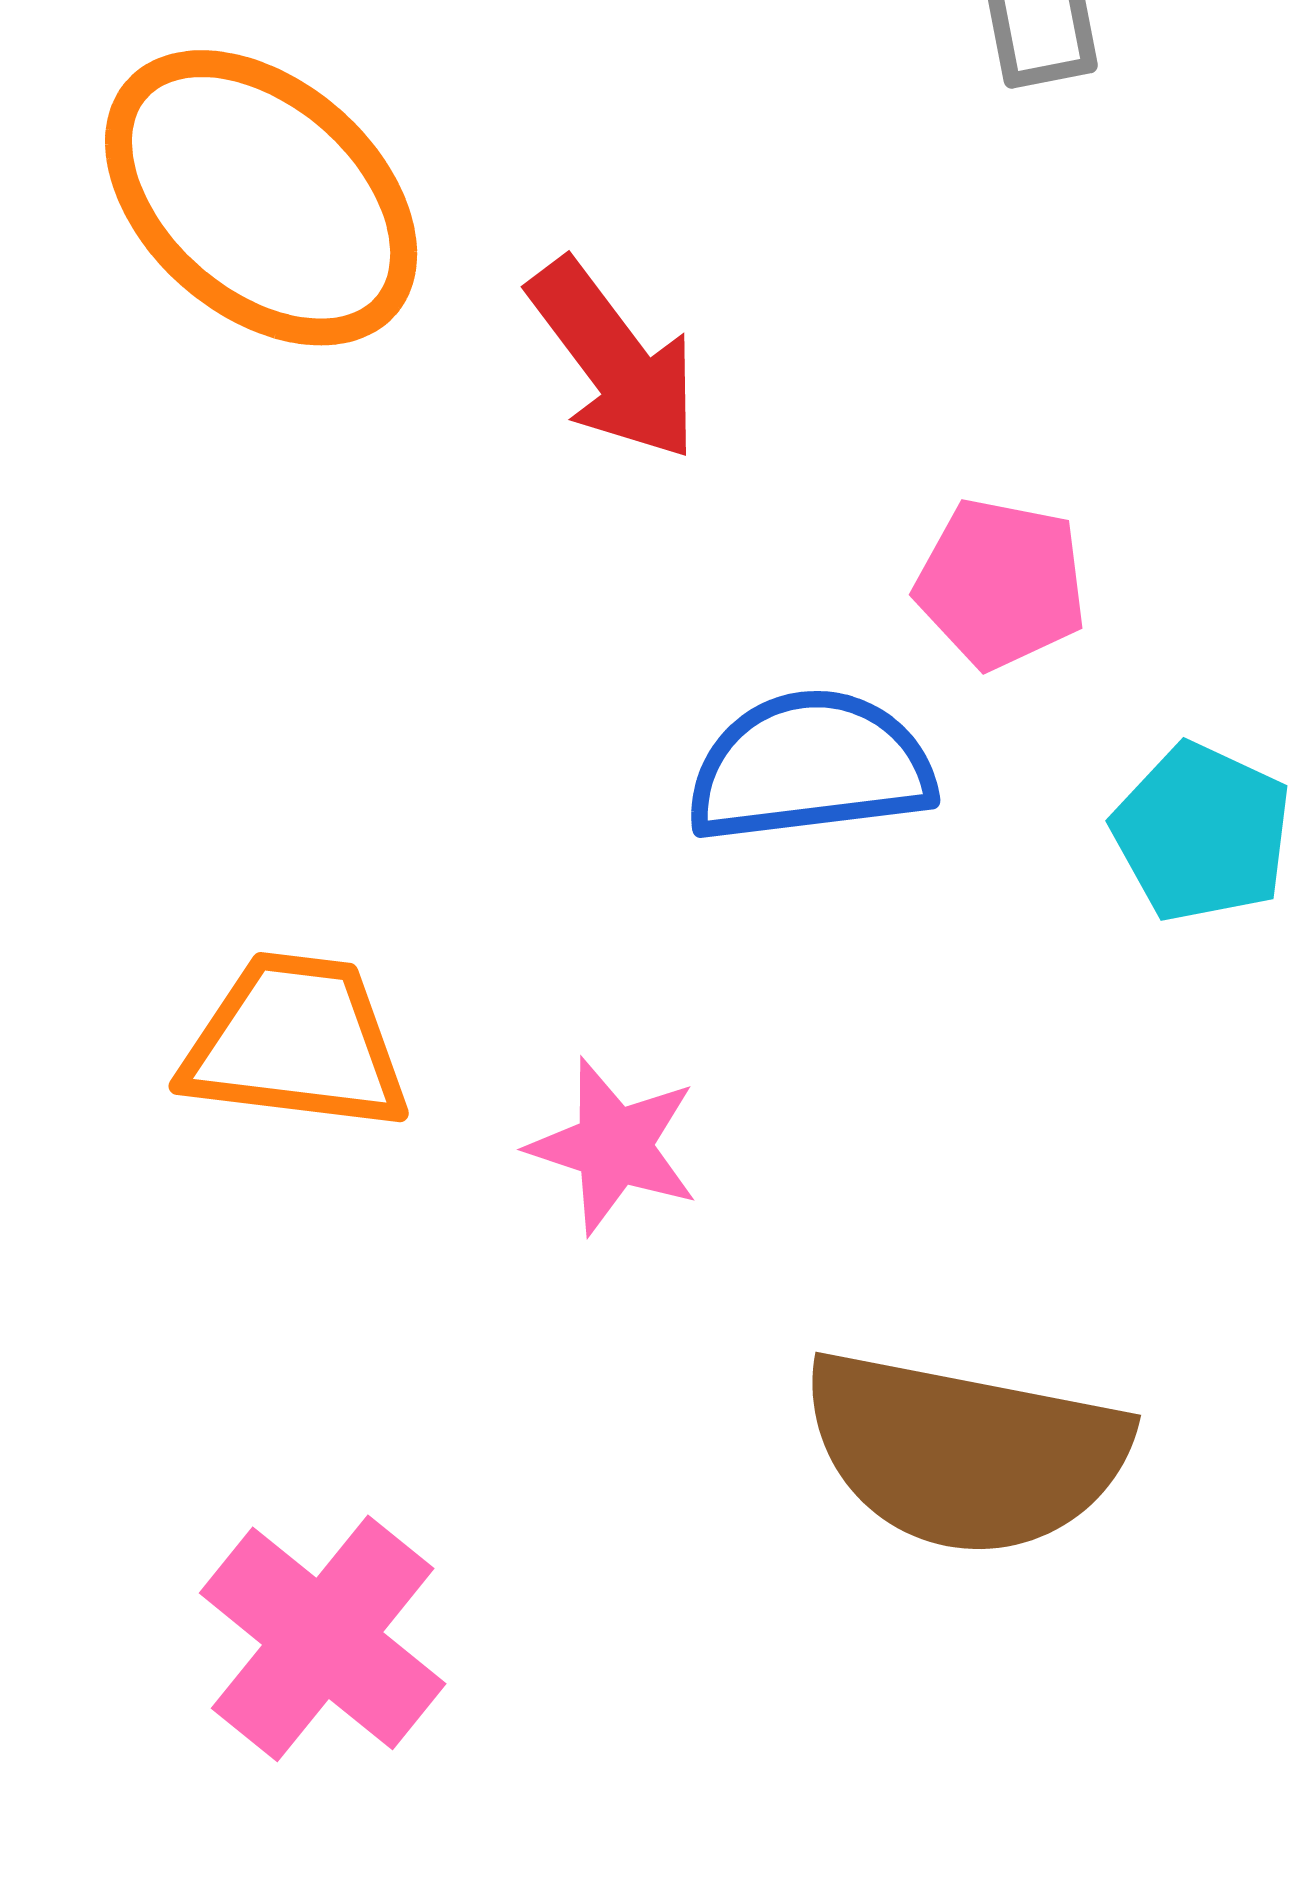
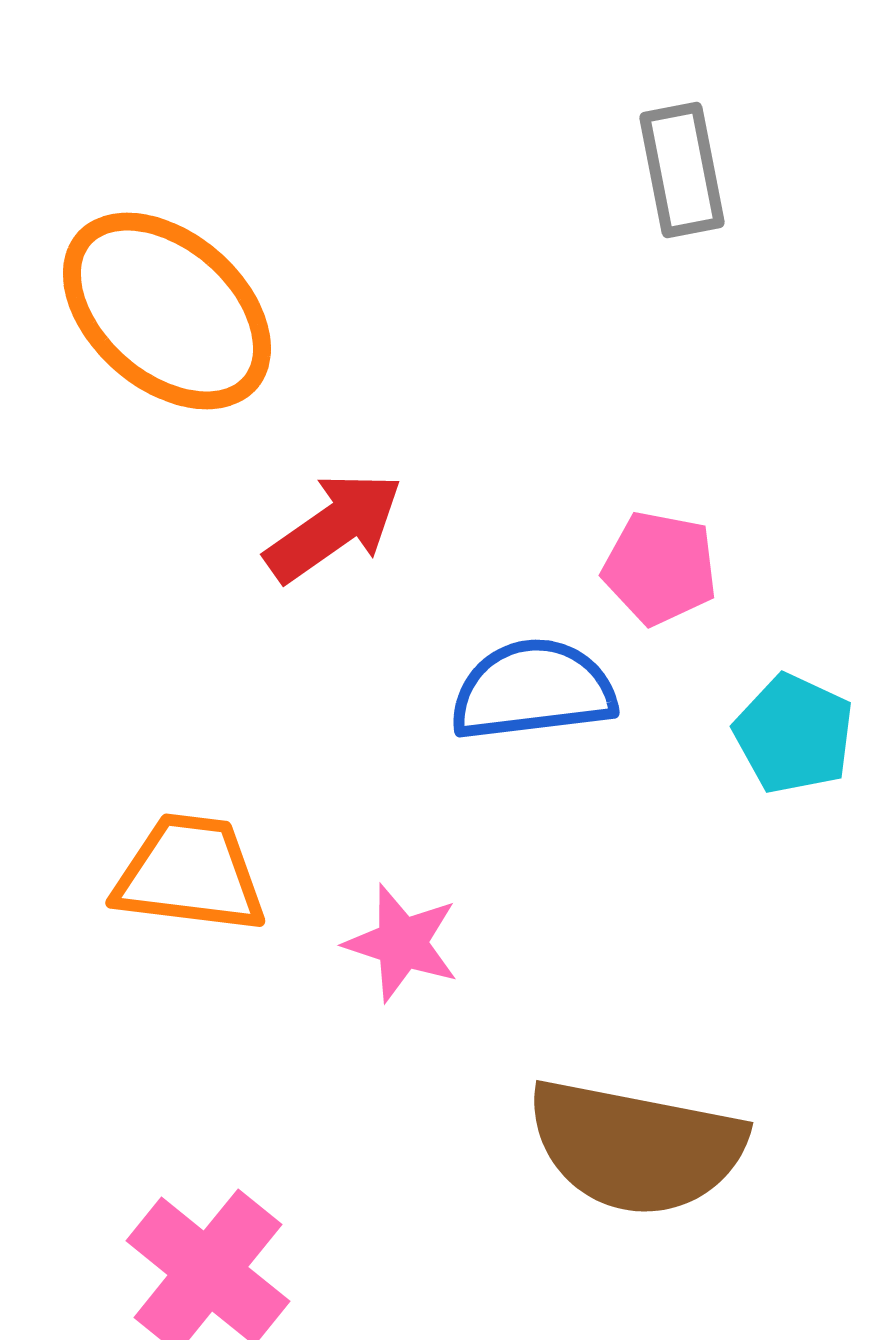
red arrow: (614, 360) -> (334, 527), moved, turned -88

